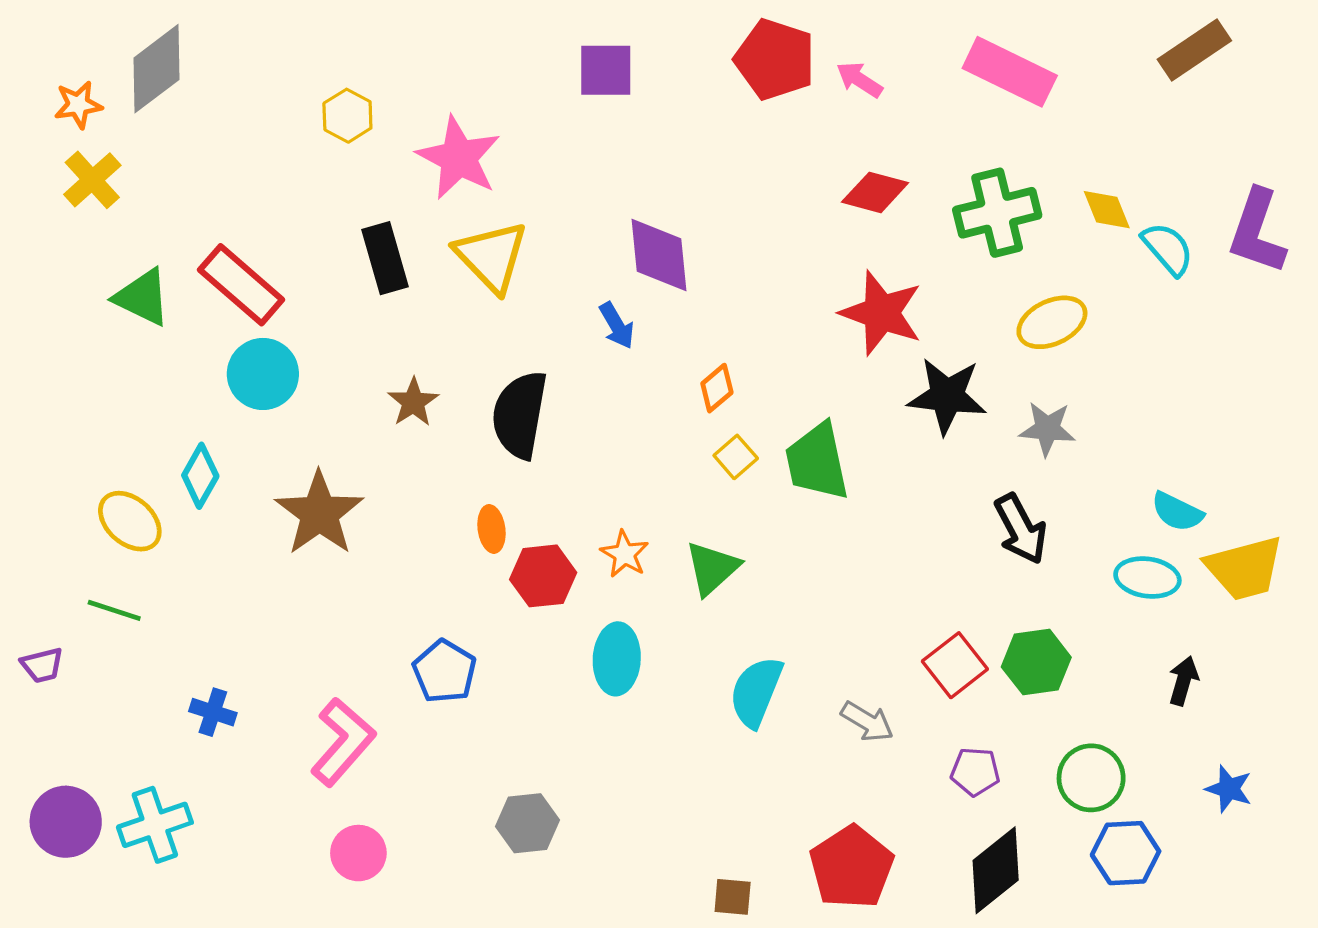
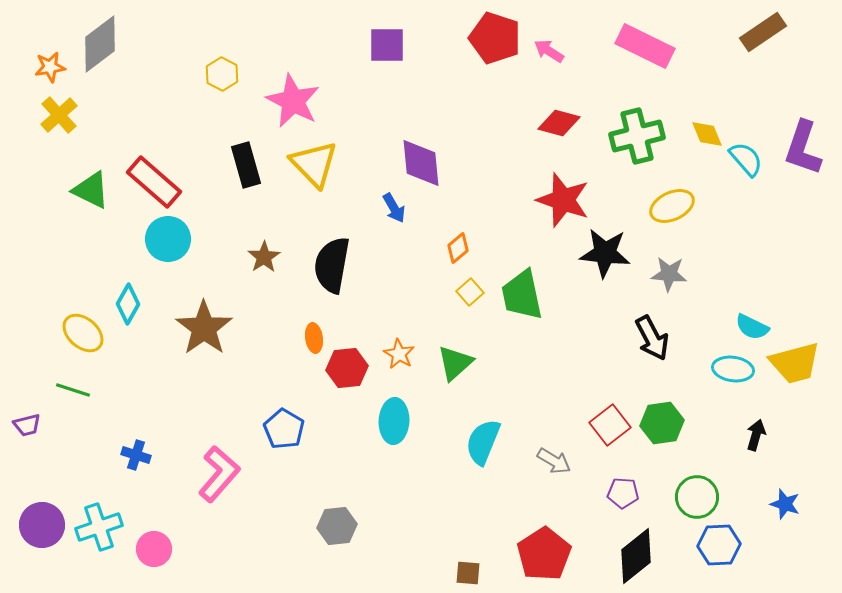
pink circle: (358, 853) -> (154, 549), moved

